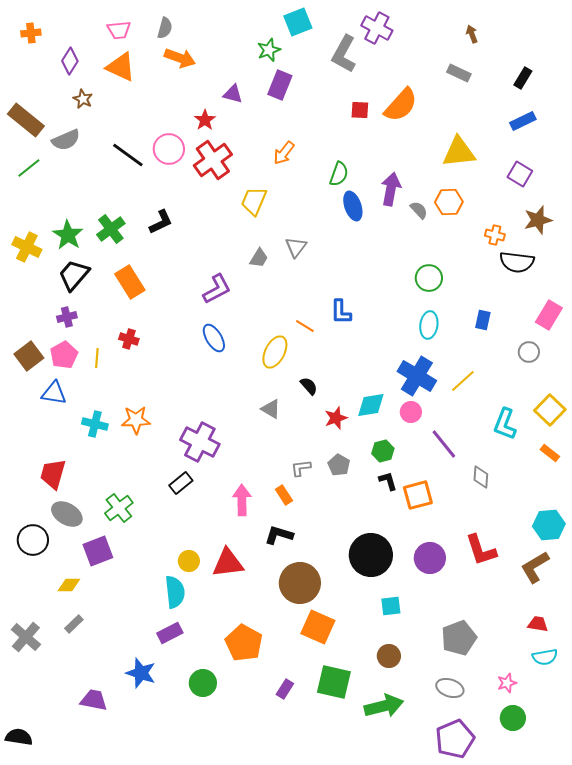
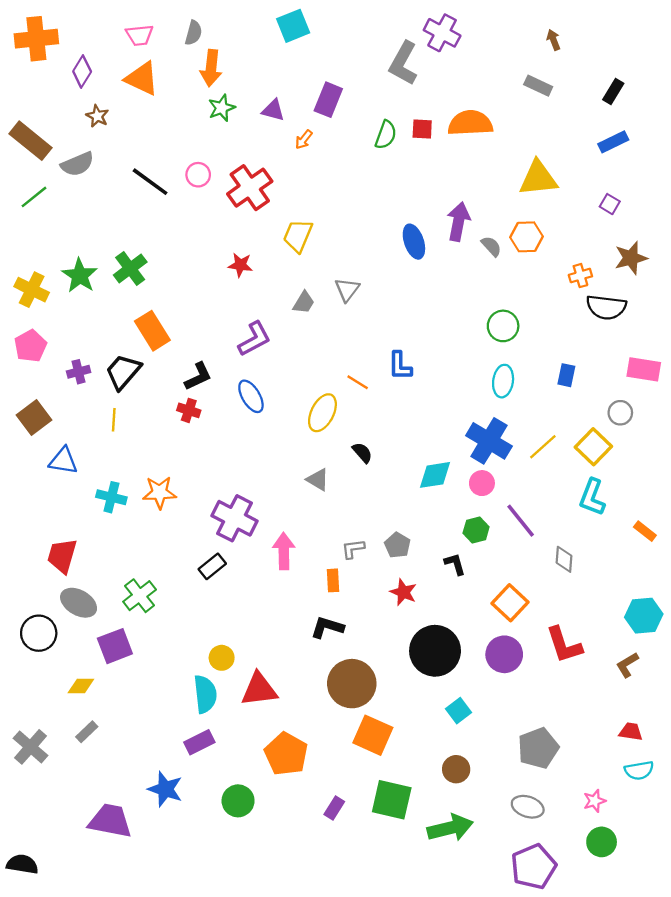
cyan square: (298, 22) -> (293, 26), moved
orange cross: (31, 33) -> (36, 39), size x1.8
green star: (269, 50) -> (222, 108), moved
orange arrow: (180, 58) -> (211, 68), turned 76
orange semicircle: (401, 105) -> (470, 123), turned -135
red star: (205, 120) -> (240, 265), moved, turned -30
pink circle: (169, 149) -> (198, 175), size x0.7
orange arrow: (284, 153) -> (304, 140), moved, size x0.7
green semicircle: (339, 174) -> (386, 135), moved
purple square: (520, 174) -> (610, 204), size x0.7
black L-shape: (161, 222) -> (198, 376), moved
orange cross: (495, 235) -> (580, 276), turned -30
black trapezoid: (74, 275) -> (123, 372), moved
pink rectangle: (549, 315) -> (644, 369), turned 68
red cross: (129, 339) -> (189, 410), moved
pink pentagon: (64, 355) -> (30, 346), moved
yellow square: (550, 410) -> (593, 447), moved
red star: (336, 418) -> (403, 592), moved, turned -30
green hexagon: (383, 451) -> (476, 530), moved
orange rectangle: (284, 495) -> (333, 580), turned 30
orange square: (418, 495) -> (510, 603), moved, turned -32
pink arrow: (242, 500) -> (284, 551), moved
red triangle: (228, 563) -> (259, 689), moved
brown L-shape: (535, 567) -> (627, 665), size x0.7
cyan square: (391, 606) -> (458, 711), turned -30
purple trapezoid: (94, 700) -> (110, 821), size x1.4

